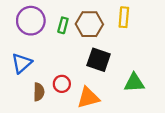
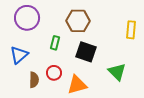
yellow rectangle: (124, 17) -> (131, 30), moved
green rectangle: (63, 25) -> (55, 43), moved
green triangle: (134, 83) -> (117, 72), turned 48

